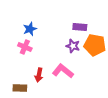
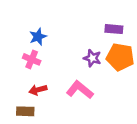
purple rectangle: (80, 27) -> (114, 29), moved
red arrow: (39, 75) -> (38, 90), moved, turned 64

